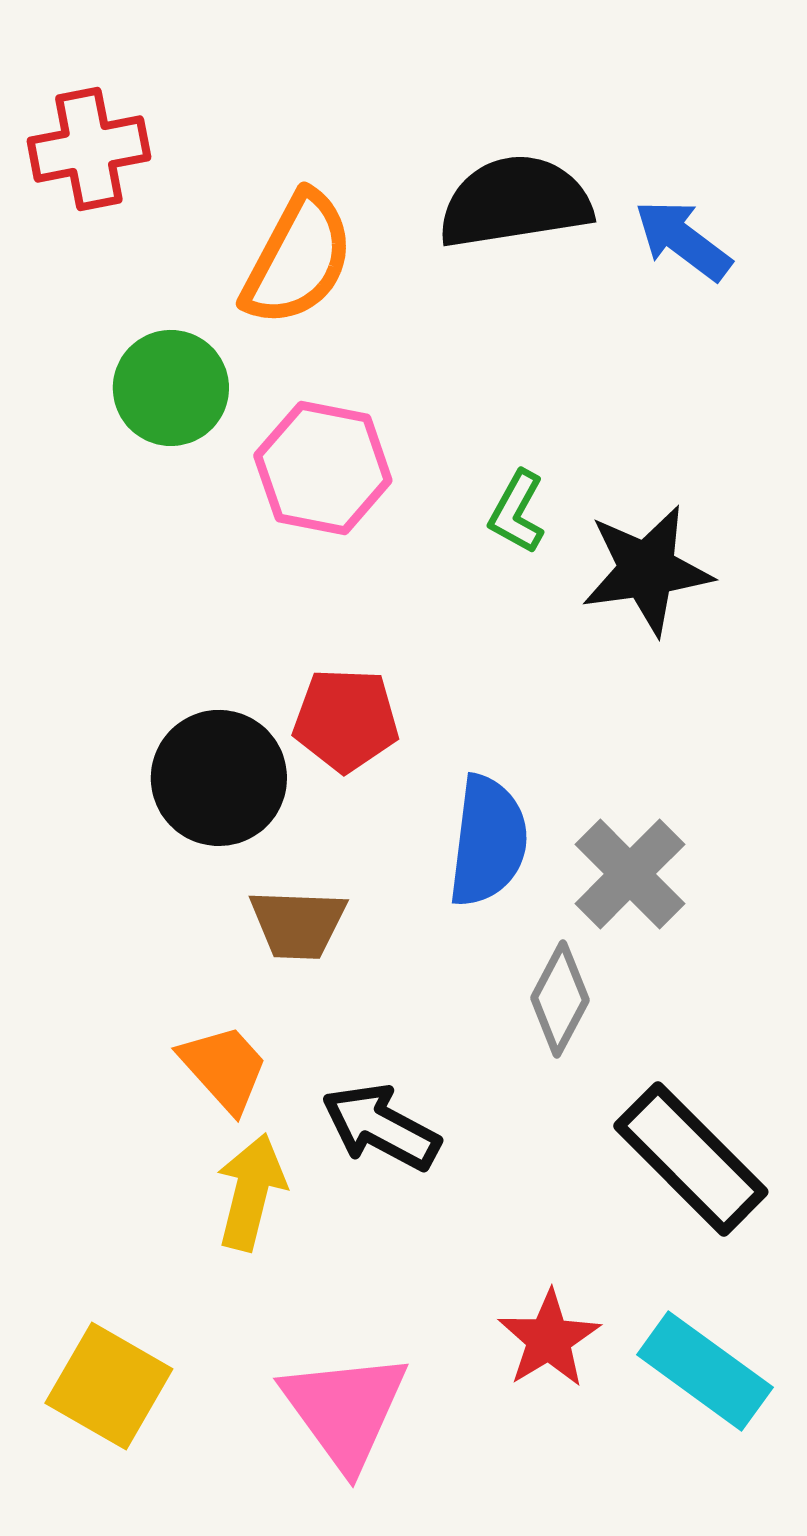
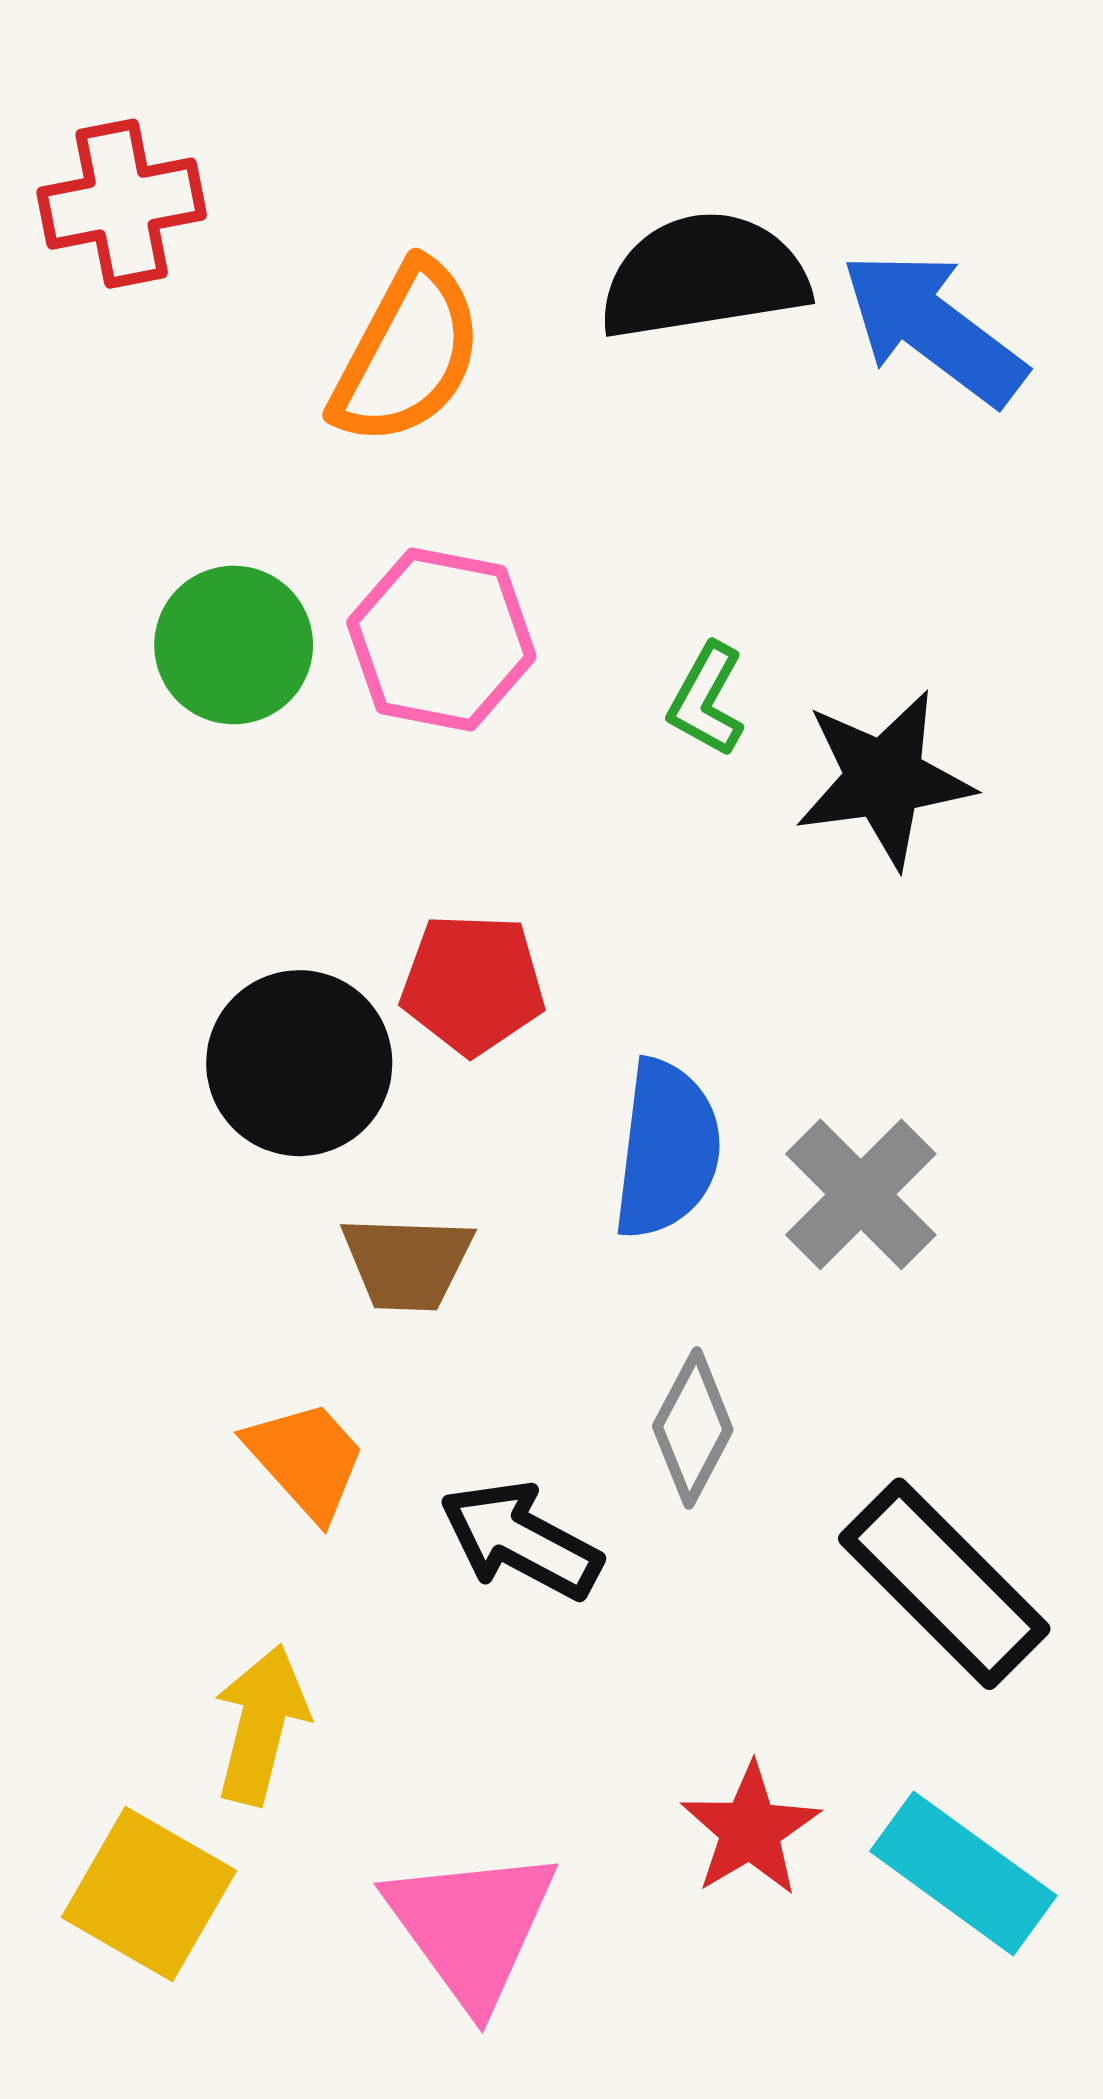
blue arrow: (683, 240) -> (933, 328), size x1.4
green circle: (171, 388) -> (234, 645), moved
gray diamond: (560, 999) -> (693, 1428), moved
yellow arrow: (251, 1192) -> (261, 1725), moved

